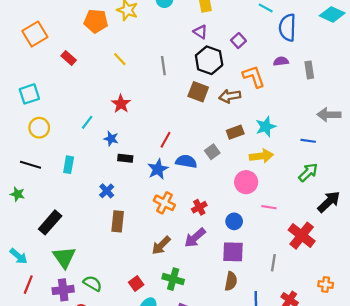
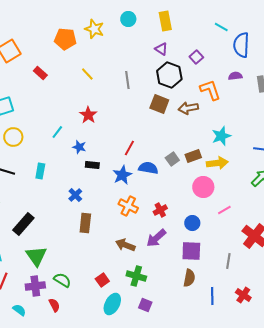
brown rectangle: (235, 132) -> (193, 156), moved
pink line: (269, 207) -> (224, 210), turned -40
brown arrow: (161, 245) -> (125, 245), turned 66

